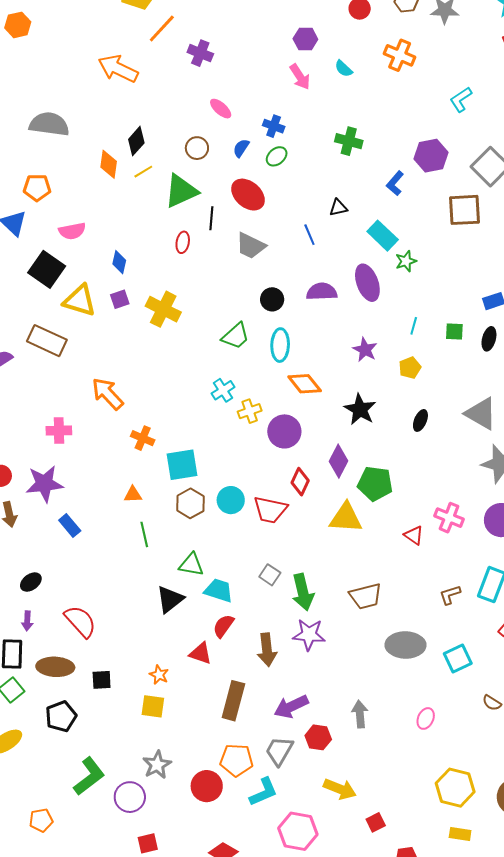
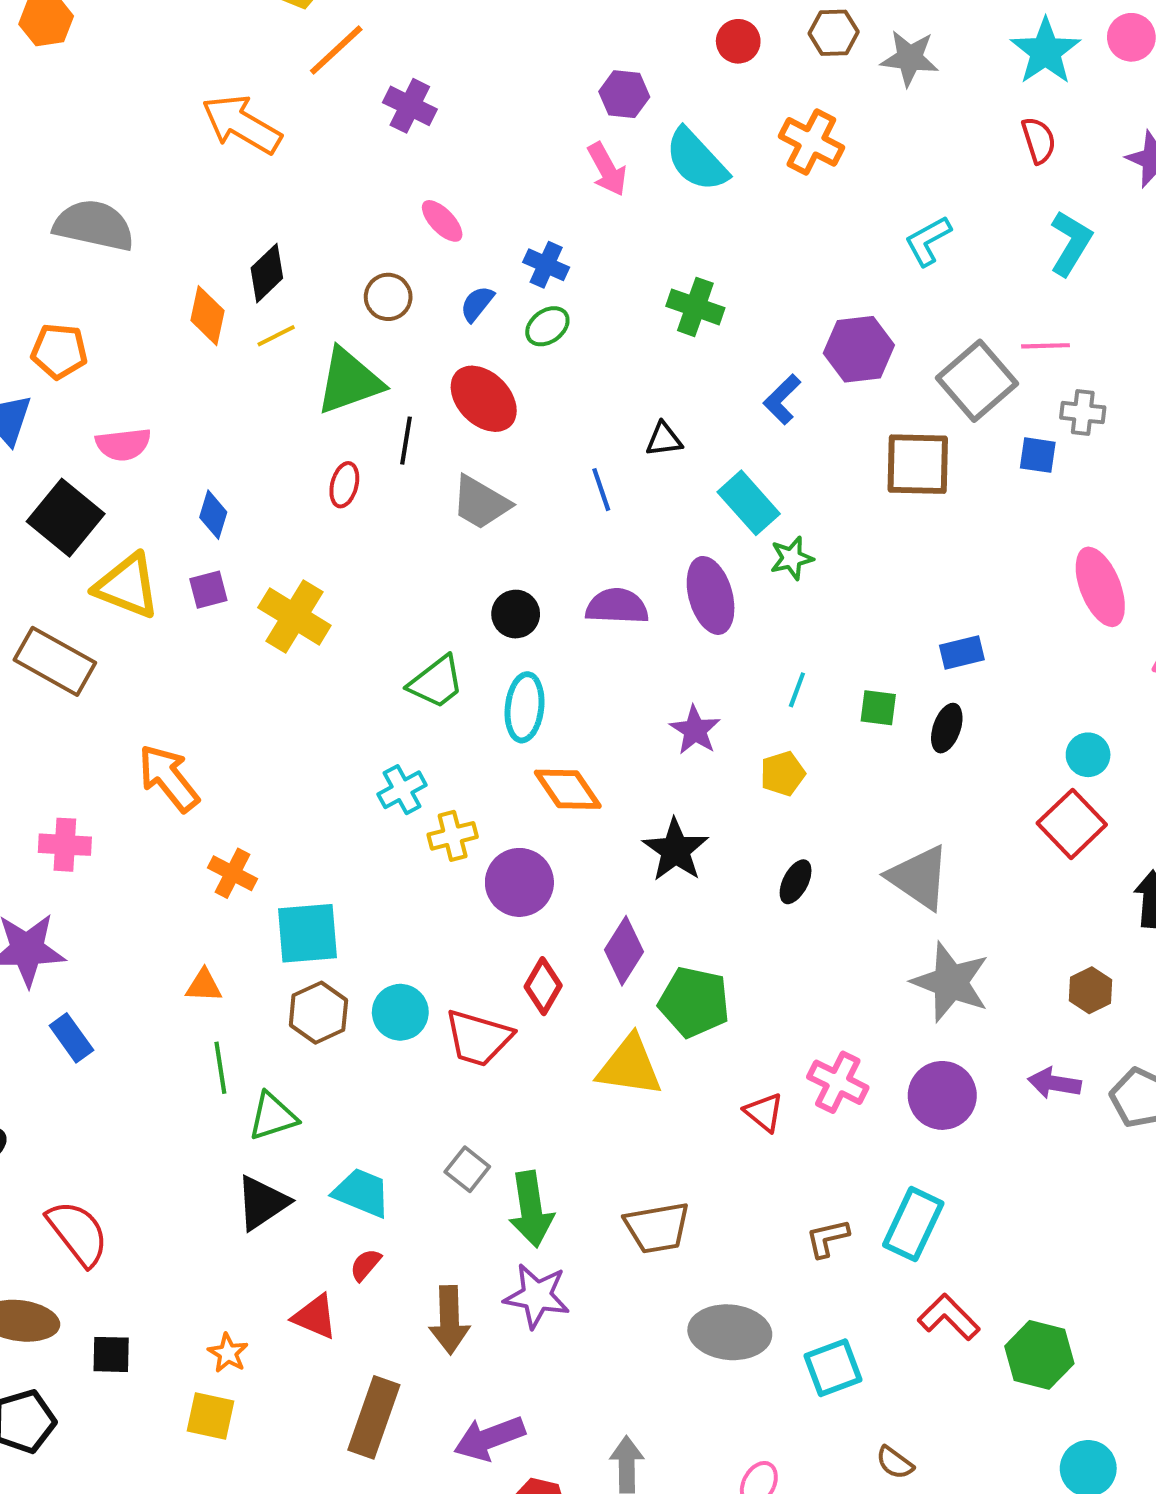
cyan semicircle: (344, 69) -> (696, 160), size x1.8
green triangle: (191, 565) -> (273, 1116), moved, turned -32
red semicircle: (223, 626) -> (365, 1265), size x0.7

